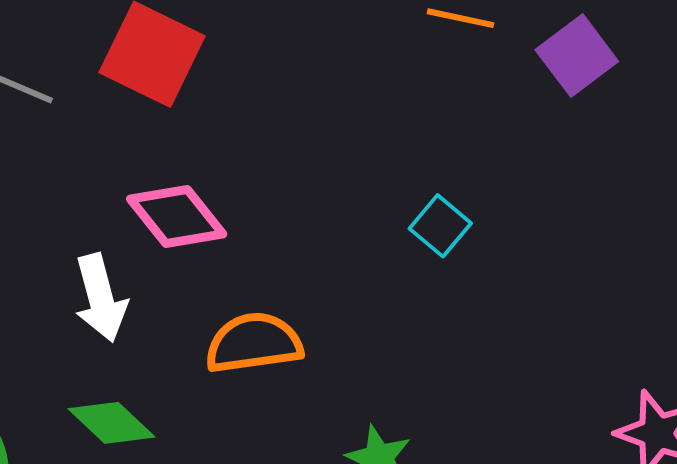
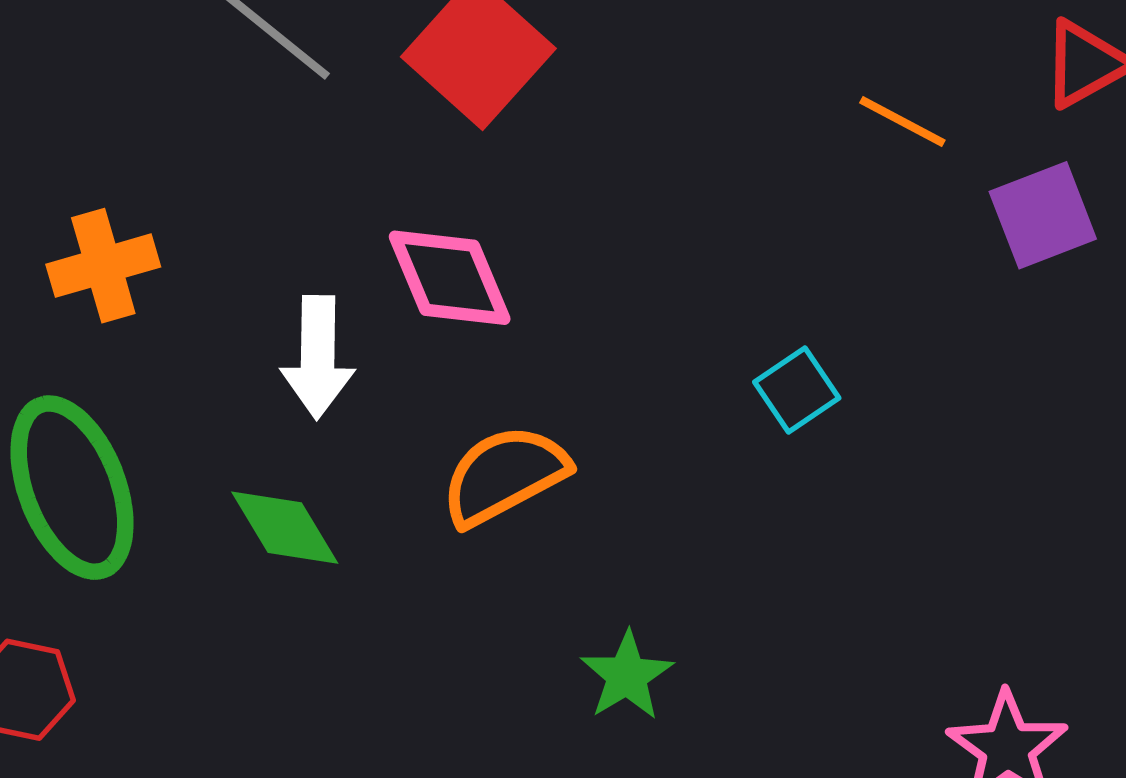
orange semicircle: (254, 343) -> (504, 475), turned -36

